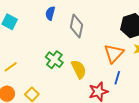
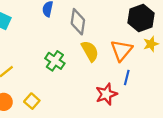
yellow semicircle: (79, 69) -> (90, 51), moved

